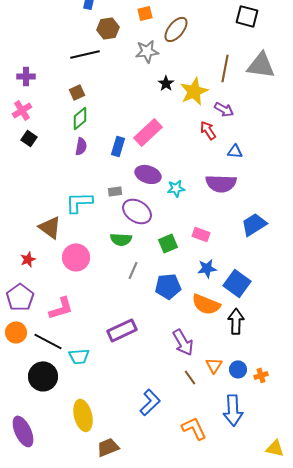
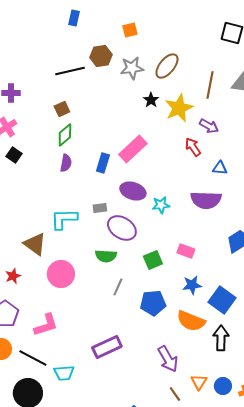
brown hexagon: (108, 28) -> (101, 56), moved
brown ellipse: (176, 29) -> (167, 66), moved

